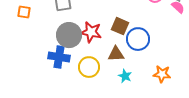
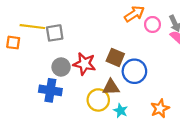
gray circle: (69, 35) -> (61, 67), size x0.7
yellow circle: (89, 67) -> (98, 100), moved
orange star: (162, 74) -> (160, 108), turned -30

